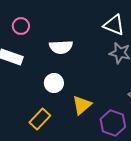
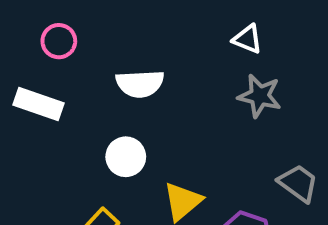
white triangle: (114, 25) -> (247, 39), size x0.7

